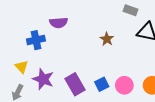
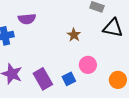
pink circle: (124, 85) -> (88, 65), moved

